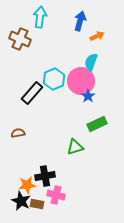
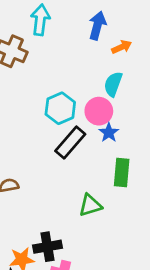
pink circle: (81, 81) -> (99, 111), size x0.7
black rectangle: (32, 93) -> (70, 143), moved
green rectangle: (97, 124) -> (122, 172), turned -60

